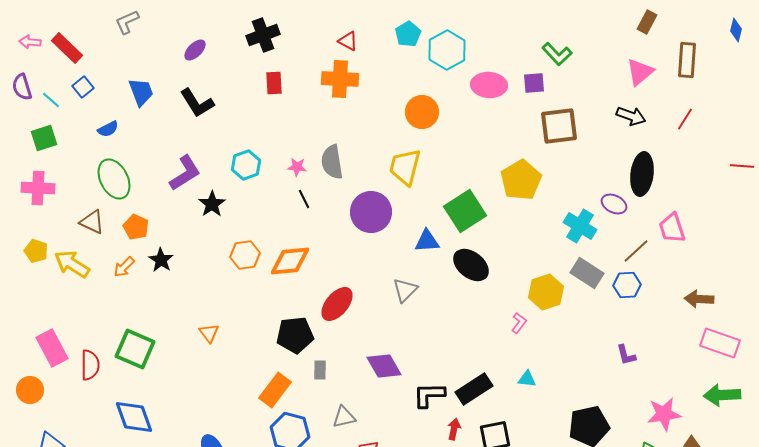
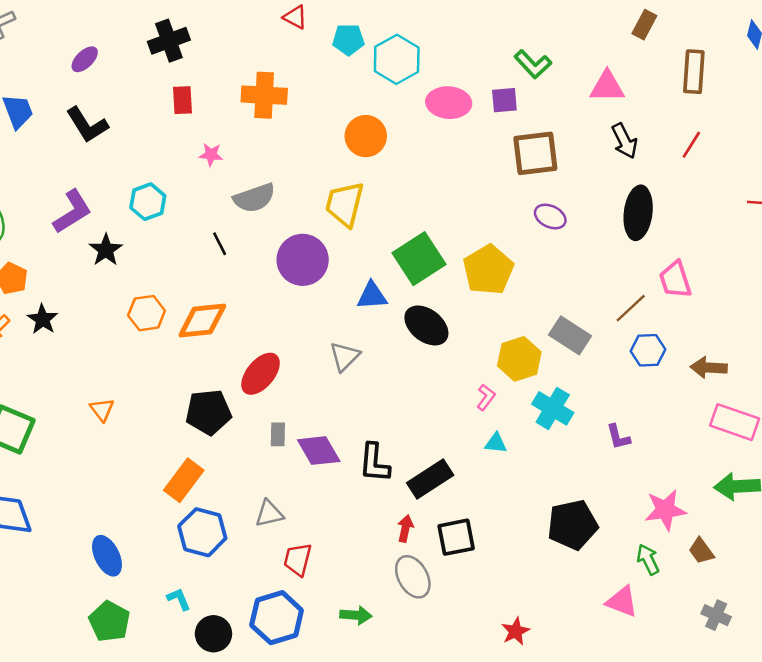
cyan pentagon: (408, 34) -> (348, 39), turned 30
red triangle: (348, 41) -> (295, 17), moved
pink triangle: (640, 72) -> (607, 87), moved, turned 40
black arrow: (631, 116) -> (625, 141), turned 44
gray semicircle: (332, 162) -> (254, 198), turned -100
pink star: (297, 167) -> (211, 155), moved
yellow pentagon: (521, 180) -> (488, 270), moved
purple ellipse: (614, 204) -> (550, 217), moved
cyan cross: (580, 226) -> (553, 408), moved
blue hexagon: (627, 285) -> (648, 350), moved
gray rectangle: (320, 370) -> (278, 434), moved
cyan triangle: (527, 379) -> (496, 443), moved
black L-shape: (429, 395) -> (374, 463), moved, turned -84

